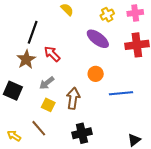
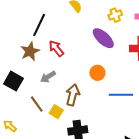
yellow square: (48, 105) -> (56, 112), moved
brown line: (39, 128) -> (37, 104), moved

